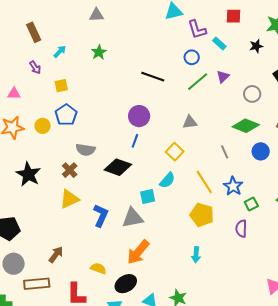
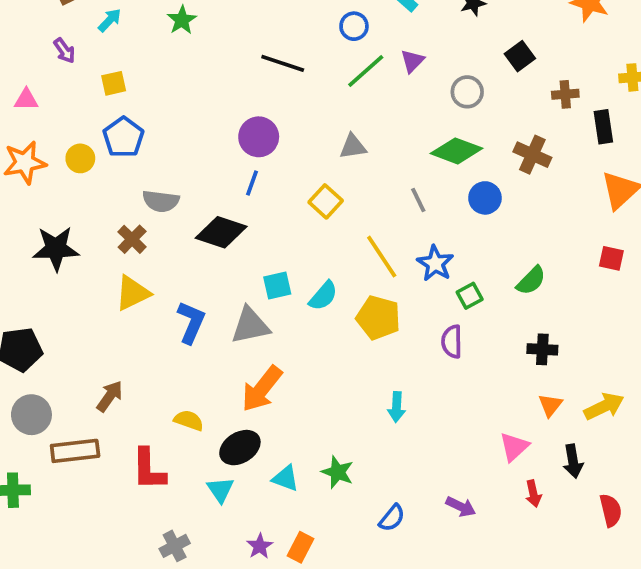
black star: (28, 174) -> (56, 249), turned -30
cyan semicircle: (167, 180) -> (323, 296), moved
cyan arrow: (196, 255) -> (397, 407), moved

